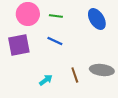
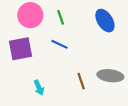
green line: (56, 16) -> (61, 17), turned 64
cyan arrow: (46, 80) -> (39, 88), moved, turned 104

